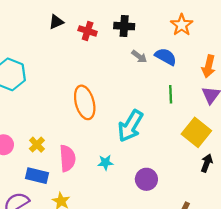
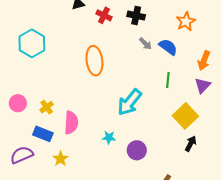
orange ellipse: (85, 102) -> (94, 61), moved
cyan star: (105, 163) -> (109, 137), moved

